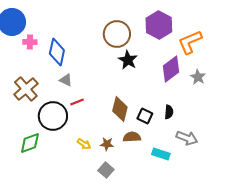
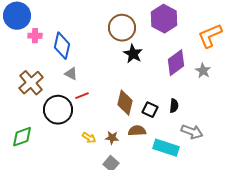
orange L-shape: (190, 42) -> (210, 36), moved
green diamond: (30, 143) -> (22, 137), moved
cyan rectangle: (161, 154) -> (166, 148), size x1.4

